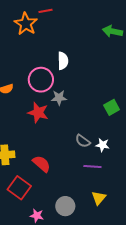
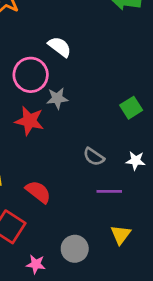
white semicircle: (63, 61) -> (60, 47), turned -48
white star: (103, 145) -> (136, 161), moved

